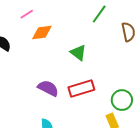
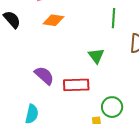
green line: (99, 14) -> (114, 18), turned -48
green triangle: (78, 53) -> (96, 56), moved

